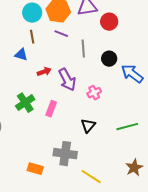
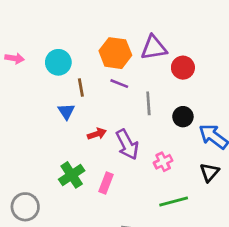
cyan circle: (32, 13) -> (58, 62), moved
blue triangle: (21, 55) -> (66, 111), turned 40
black triangle: (88, 126) -> (209, 172), moved
green line: (127, 127) -> (174, 201), moved

